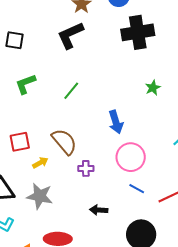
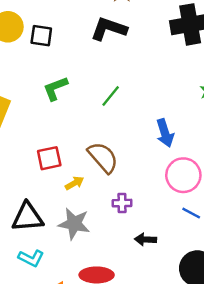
black L-shape: (70, 35) -> (109, 29), turned 44
purple cross: (86, 168) -> (122, 203), moved

